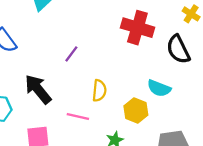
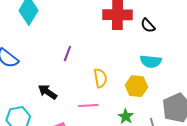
black semicircle: (178, 49) -> (148, 25), moved, size x0.6
black arrow: (38, 89) -> (48, 92), size x0.7

